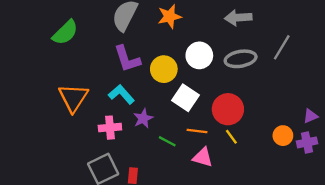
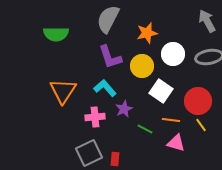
orange star: (170, 16) -> (147, 33), moved
gray arrow: (238, 18) -> (207, 21), turned 65
green semicircle: (65, 32) -> (56, 34), turned 45

